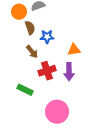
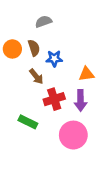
orange circle: (19, 12) -> (12, 49), moved
pink circle: (57, 112) -> (73, 135), moved

